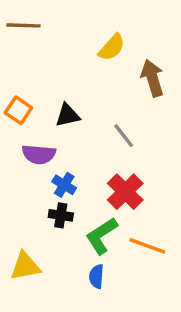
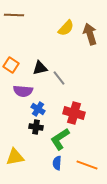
brown arrow: (152, 78) -> (90, 34), moved
gray line: (124, 136) -> (59, 78), moved
red cross: (125, 192) -> (74, 113), turned -30
orange line: (147, 246) -> (87, 165), moved

